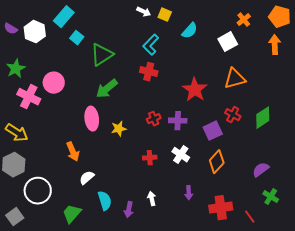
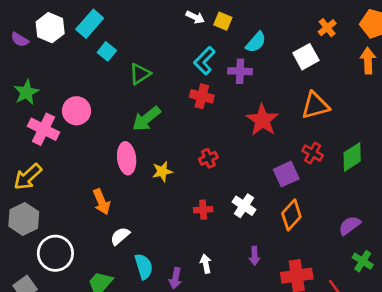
white hexagon: (35, 32) -> (50, 28), moved
green triangle: (102, 55) -> (140, 74), size x0.7
purple cross: (178, 121) -> (240, 71), moved
yellow arrow: (17, 133) -> (28, 177), turned 105

